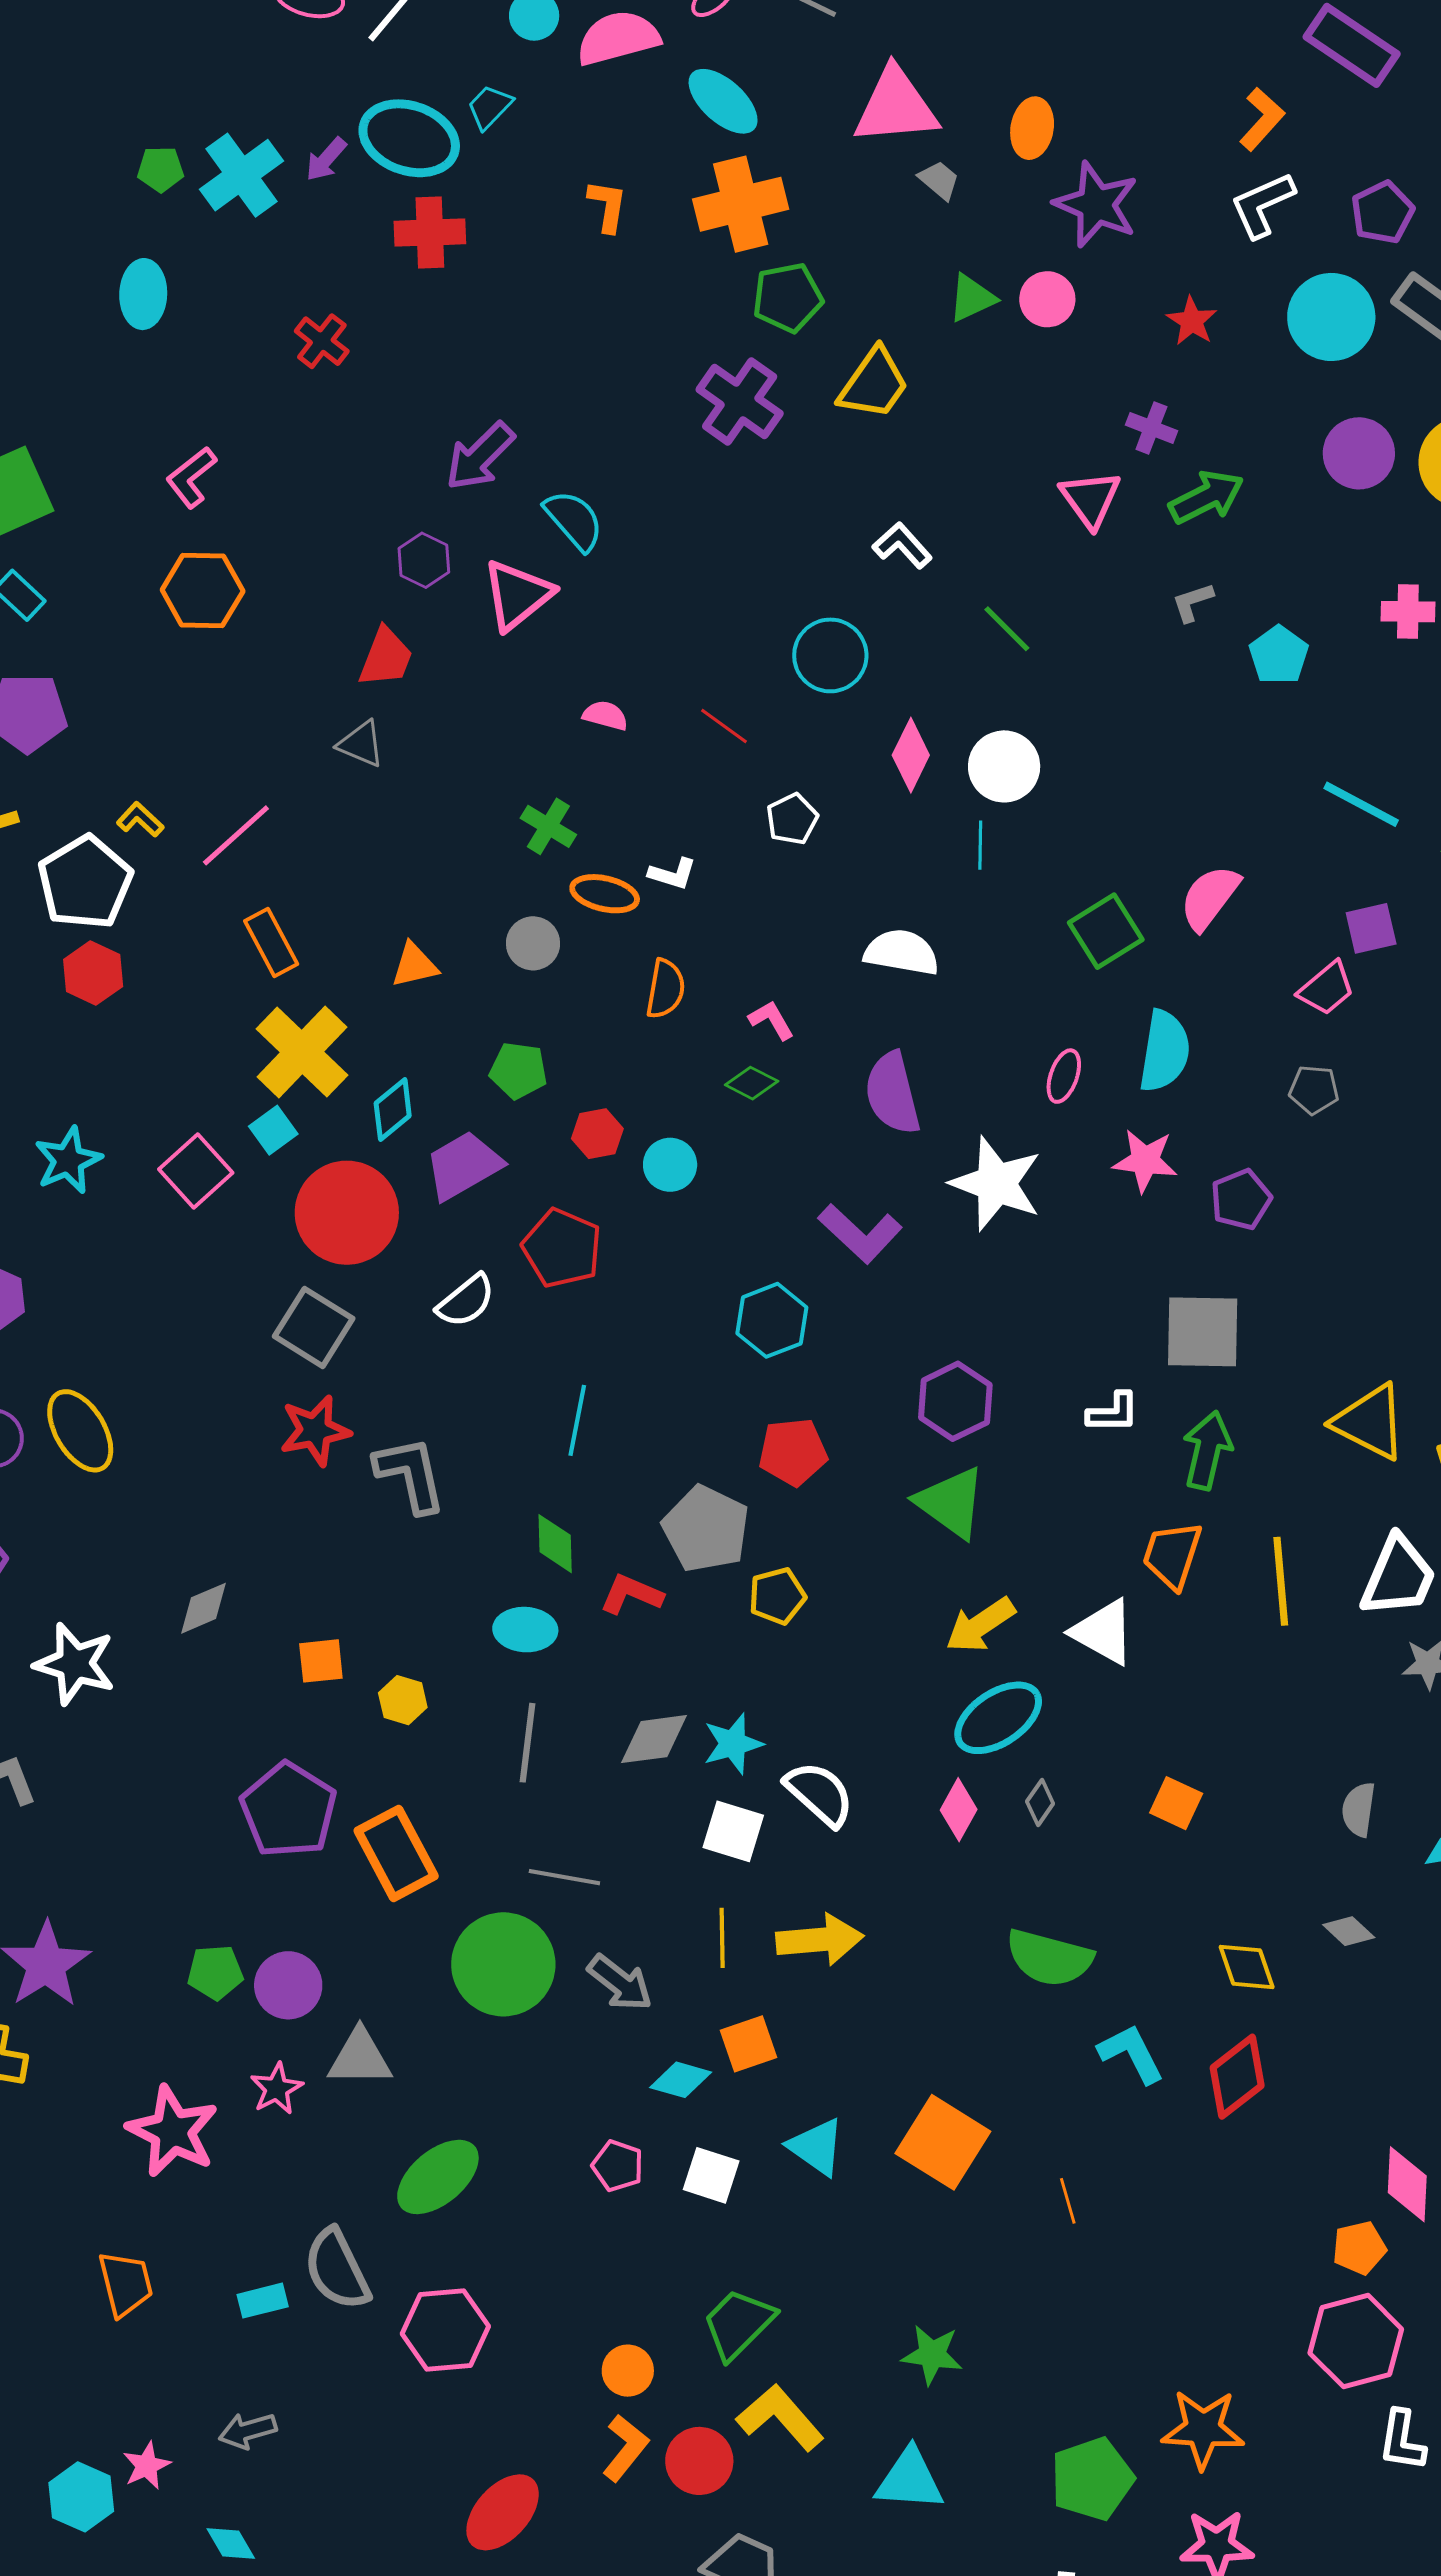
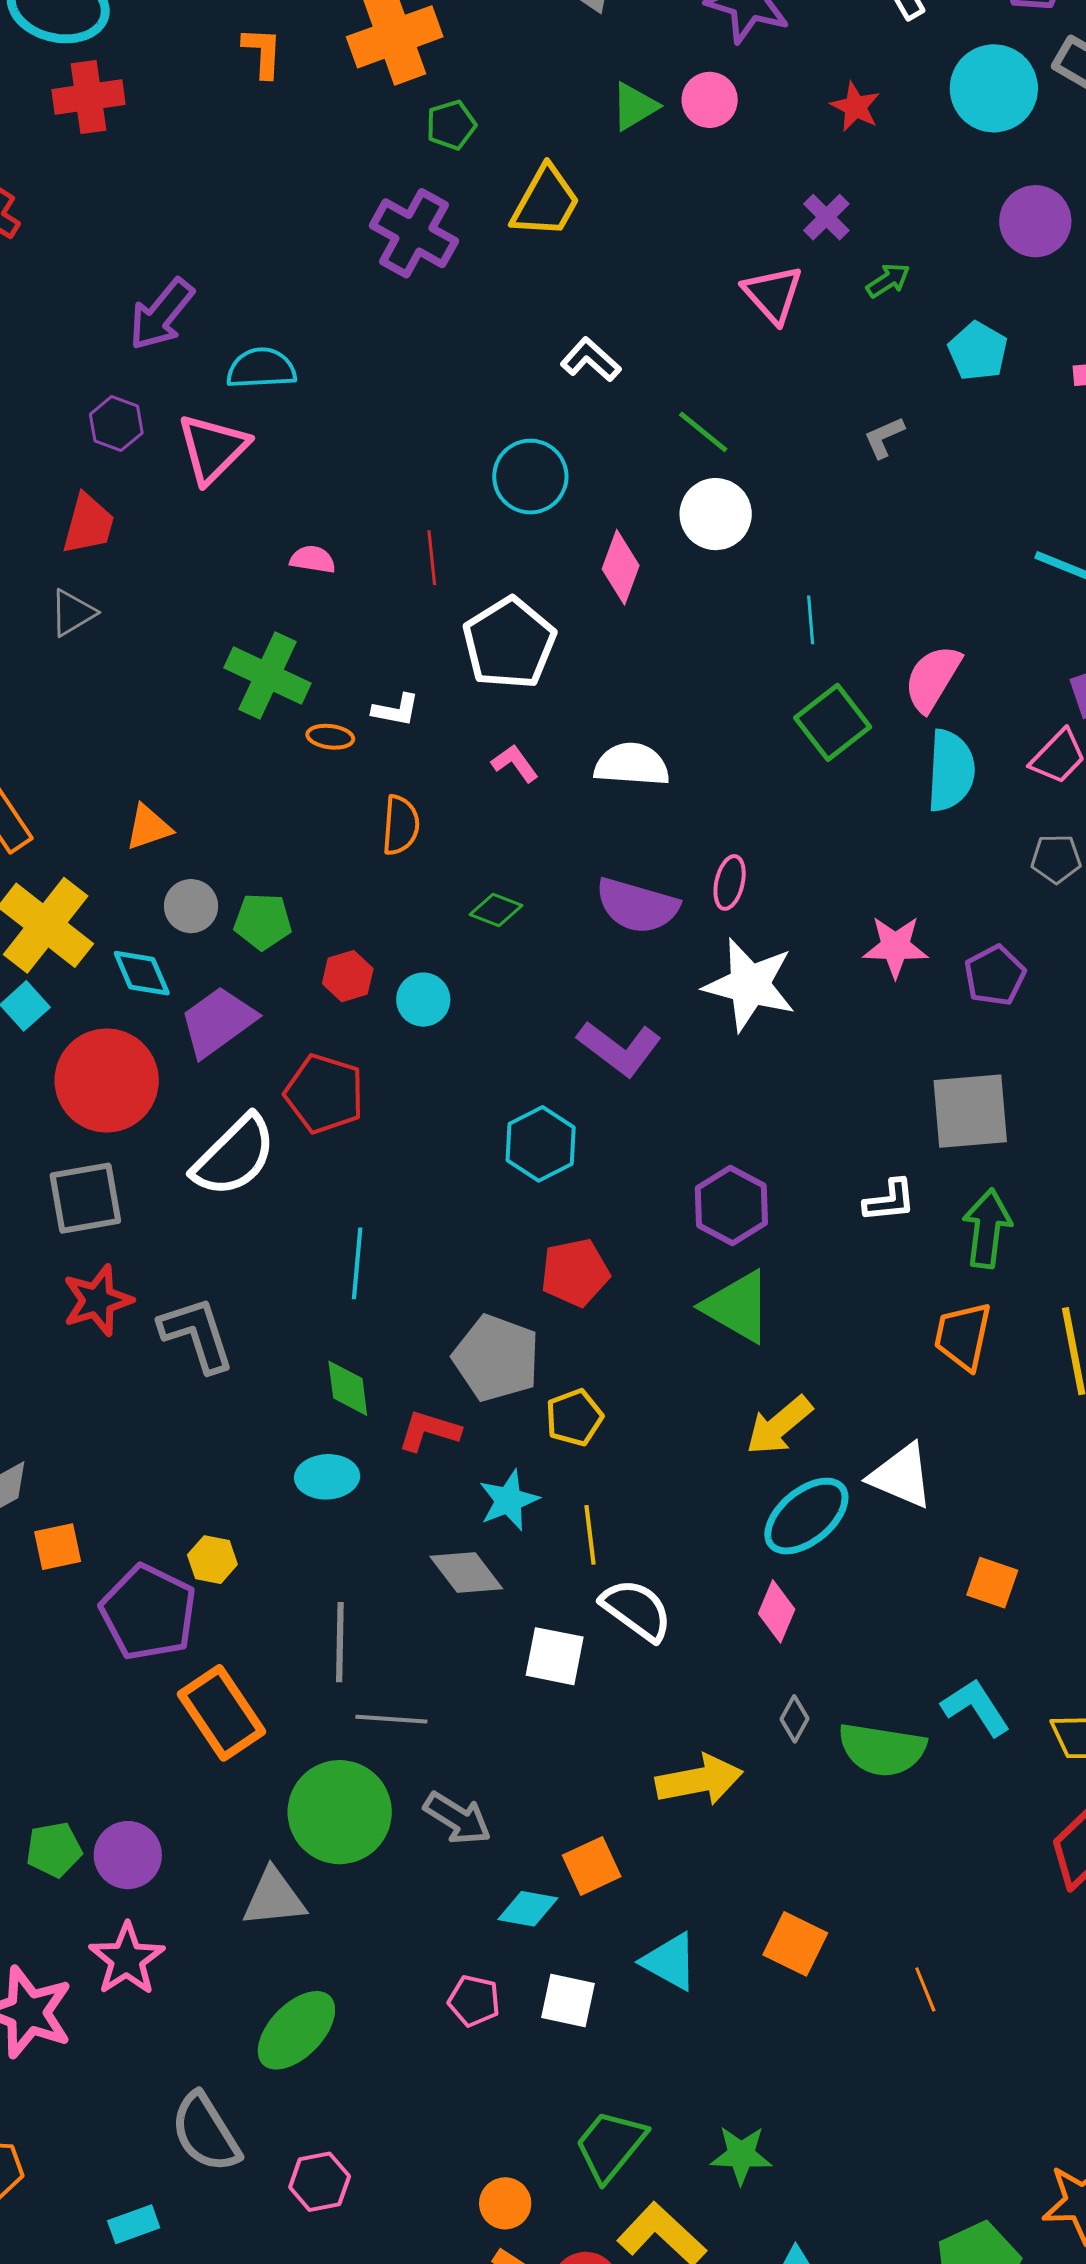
green pentagon: (788, 298) -> (451, 125), size x0.7
purple cross: (1151, 428) -> (826, 217), turned 30
green arrow: (1206, 497) -> (888, 280), size x0.6
cyan semicircle: (574, 520) -> (261, 368), turned -46
gray L-shape: (1192, 602) -> (884, 437), moved
cyan pentagon: (1279, 655) -> (978, 351), moved
red line: (724, 726) -> (432, 558), turned 54
gray triangle: (361, 744) -> (73, 613), turned -48
white circle: (1004, 766) -> (716, 514), moved
white pentagon: (792, 819) -> (509, 643), size x1.8
green cross: (548, 826) -> (267, 676), size x1.5
cyan line: (980, 845) -> (811, 620), moved
orange ellipse: (605, 894) -> (330, 737), size x0.7
gray circle: (533, 943) -> (191, 906), moved
pink L-shape: (771, 1020) -> (515, 763), moved
cyan semicircle: (1165, 1051) -> (951, 771), moved
pink ellipse: (1064, 1076) -> (730, 882), moved
purple semicircle: (892, 1093) -> (637, 906), turned -54
cyan diamond: (393, 1110) -> (142, 973), turned -68
white semicircle: (466, 1301) -> (234, 1156), size x1.5
gray square: (314, 1327) -> (85, 1198), turned -36
white triangle: (1103, 1632) -> (901, 1476), moved
orange square: (321, 1661) -> (58, 1547), moved
gray diamond: (654, 1739) -> (466, 1572), turned 66
gray line: (528, 1743) -> (340, 1642), moved
cyan star: (733, 1744) -> (509, 1500), moved
gray diamond: (1040, 1803) -> (795, 1719), moved
purple pentagon: (289, 1810) -> (148, 1612), moved
yellow line: (722, 1938) -> (590, 1535), moved
yellow arrow: (820, 1940) -> (699, 1780), moved
cyan L-shape: (1131, 2054) -> (976, 1707), moved
gray triangle: (360, 2058) -> (274, 1898), moved
pink star: (277, 2089) -> (127, 1959), size x1.4
orange square: (943, 2142) -> (795, 1944), size x0.7
cyan rectangle: (263, 2301) -> (134, 2224), moved
pink hexagon: (445, 2330) -> (320, 2182), size x0.7
green star: (932, 2355) -> (741, 2155), moved

